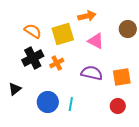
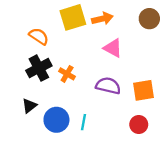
brown circle: (128, 29) -> (149, 19), moved
yellow square: (63, 34) -> (73, 17), moved
orange cross: (57, 63) -> (67, 74), turned -32
black triangle: (15, 89) -> (29, 106), moved

